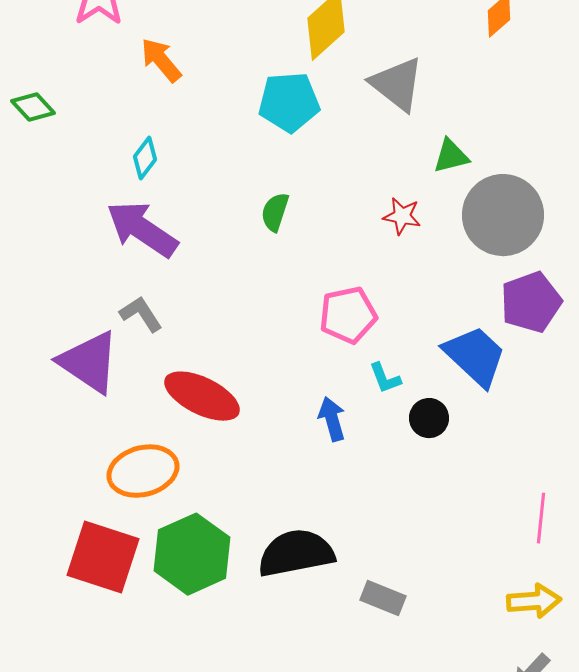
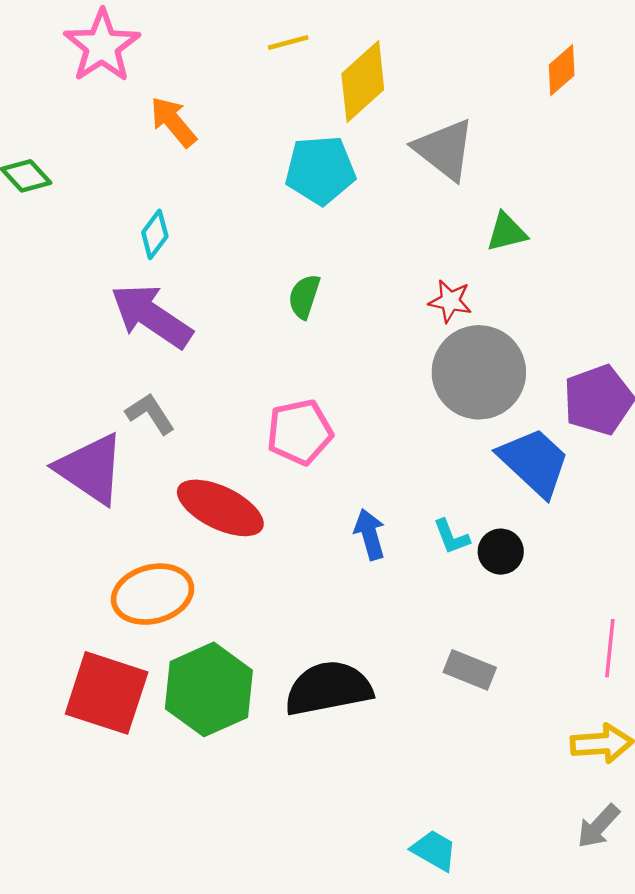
gray circle: (503, 215) -> (479, 372), moved
pink pentagon: (348, 315) -> (300, 432), moved
cyan L-shape: (385, 378) -> (451, 537), moved
black circle: (429, 418) -> (501, 552), moved
gray rectangle: (383, 598) -> (470, 670), moved

